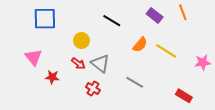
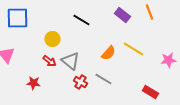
orange semicircle: (140, 45) -> (108, 53), moved
red star: (52, 77) -> (33, 83), moved
red cross: (93, 89) -> (80, 82), moved

